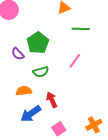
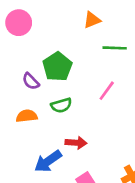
orange semicircle: (24, 91) -> (27, 116), moved
red arrow: (52, 100) -> (76, 143), turned 119

